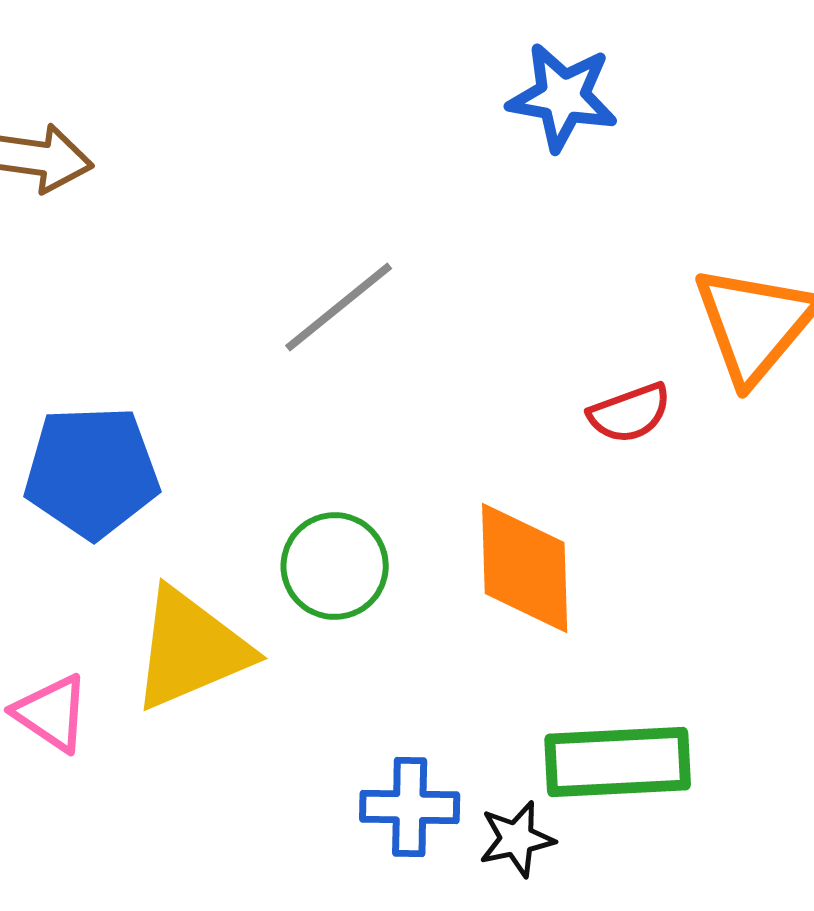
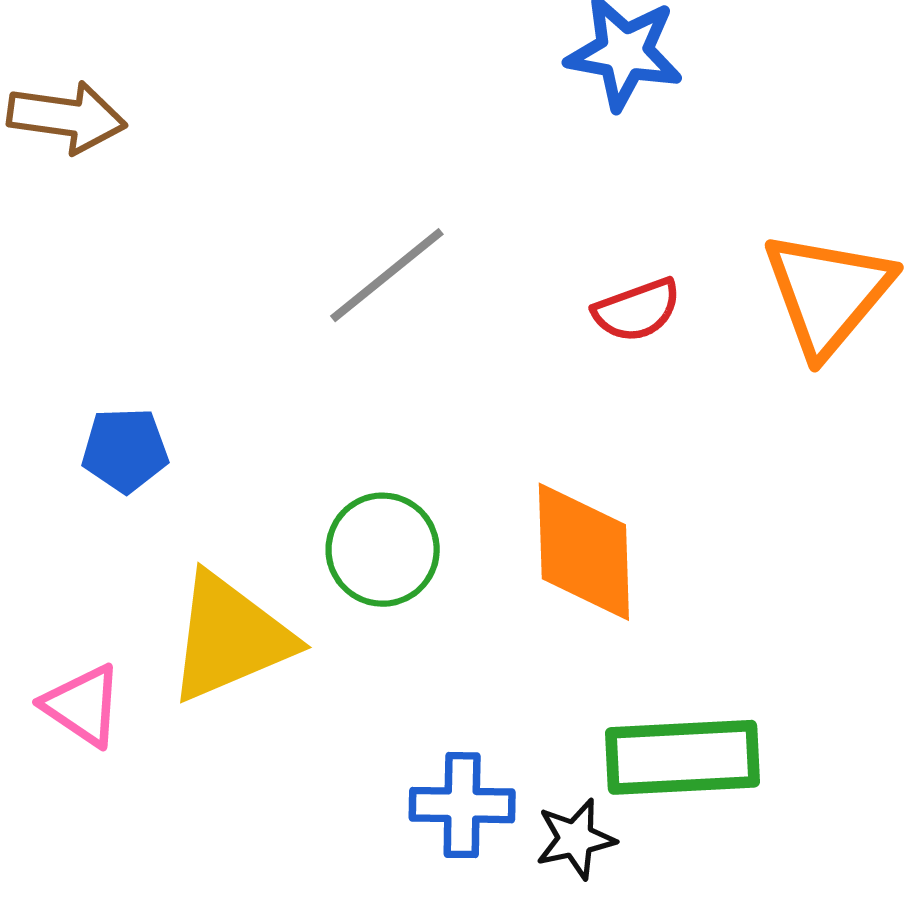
red semicircle: (630, 413) -> (637, 310), moved
blue pentagon: (92, 472) -> (125, 450), size x0.6

